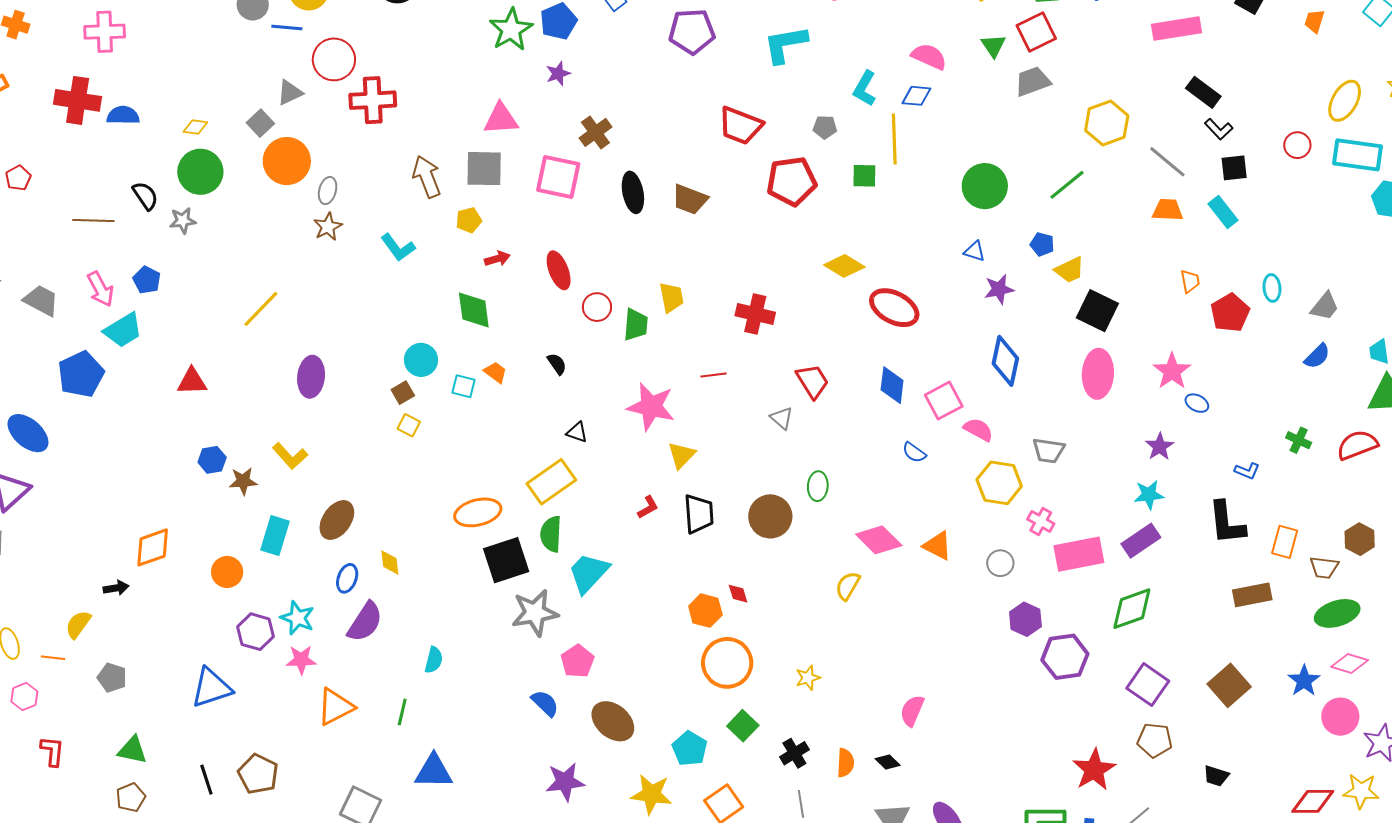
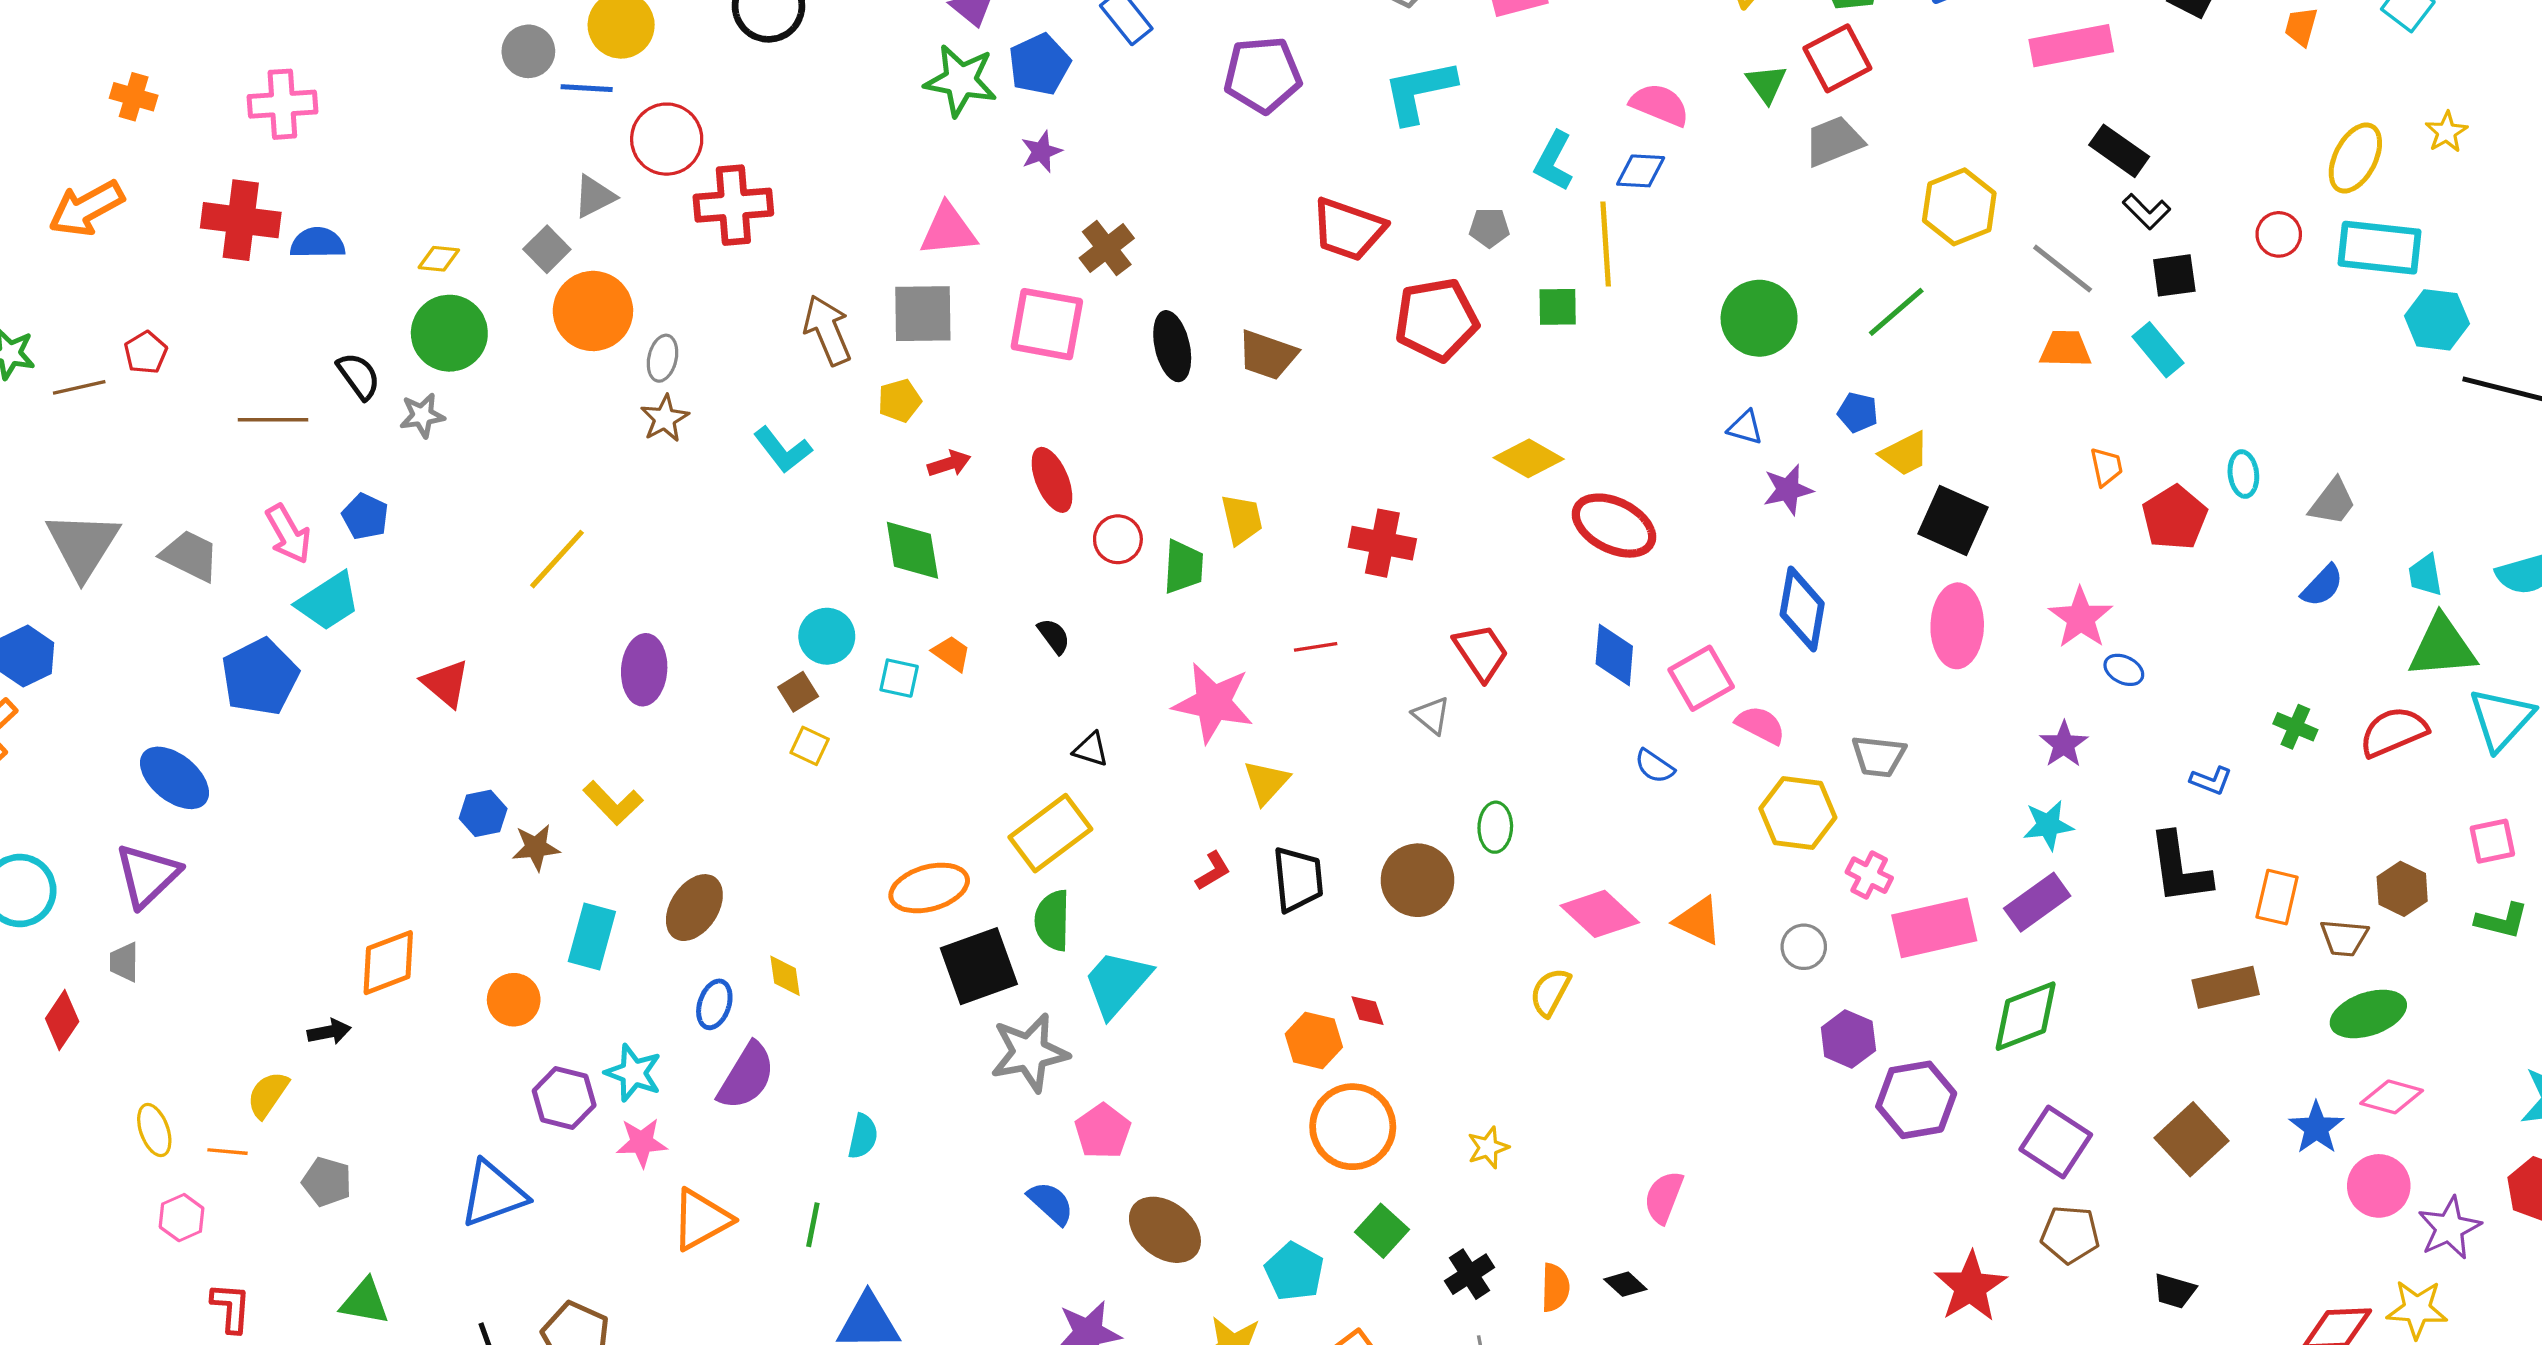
green star: (511, 30) -> (961, 81), turned -30
red triangle: (192, 381) -> (446, 683), turned 44

